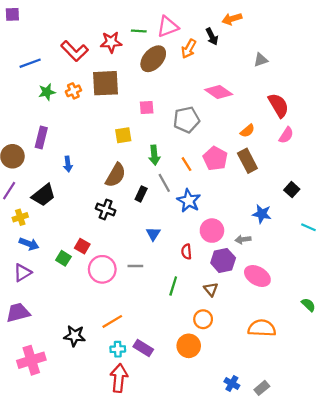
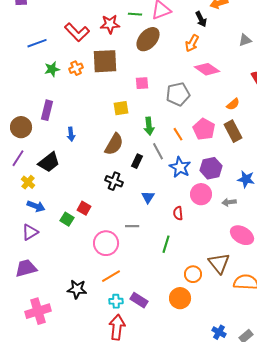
orange arrow: (189, 49) -> (192, 43), moved
black cross: (106, 209) -> (114, 181), moved
yellow cross: (20, 217) -> (28, 182), turned -32
purple hexagon: (223, 260) -> (211, 168), moved
pink circle: (102, 269) -> (106, 243), moved
brown triangle: (211, 289) -> (219, 263), moved, size x1.6

